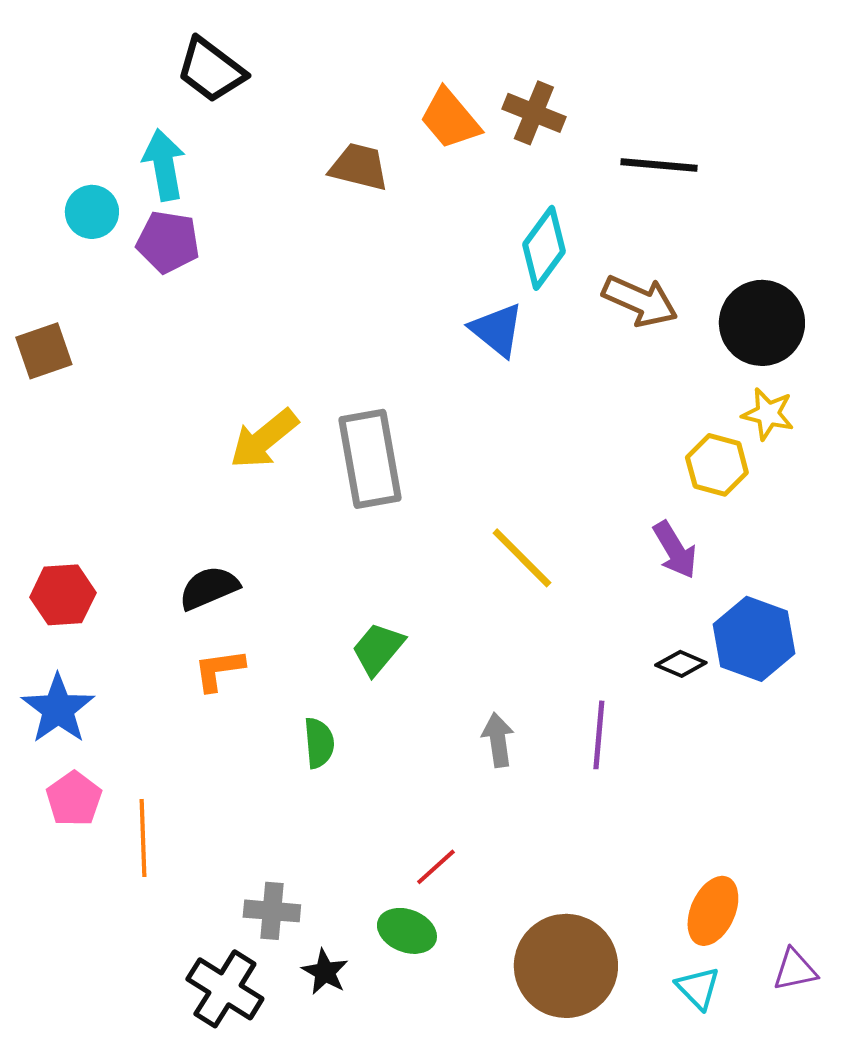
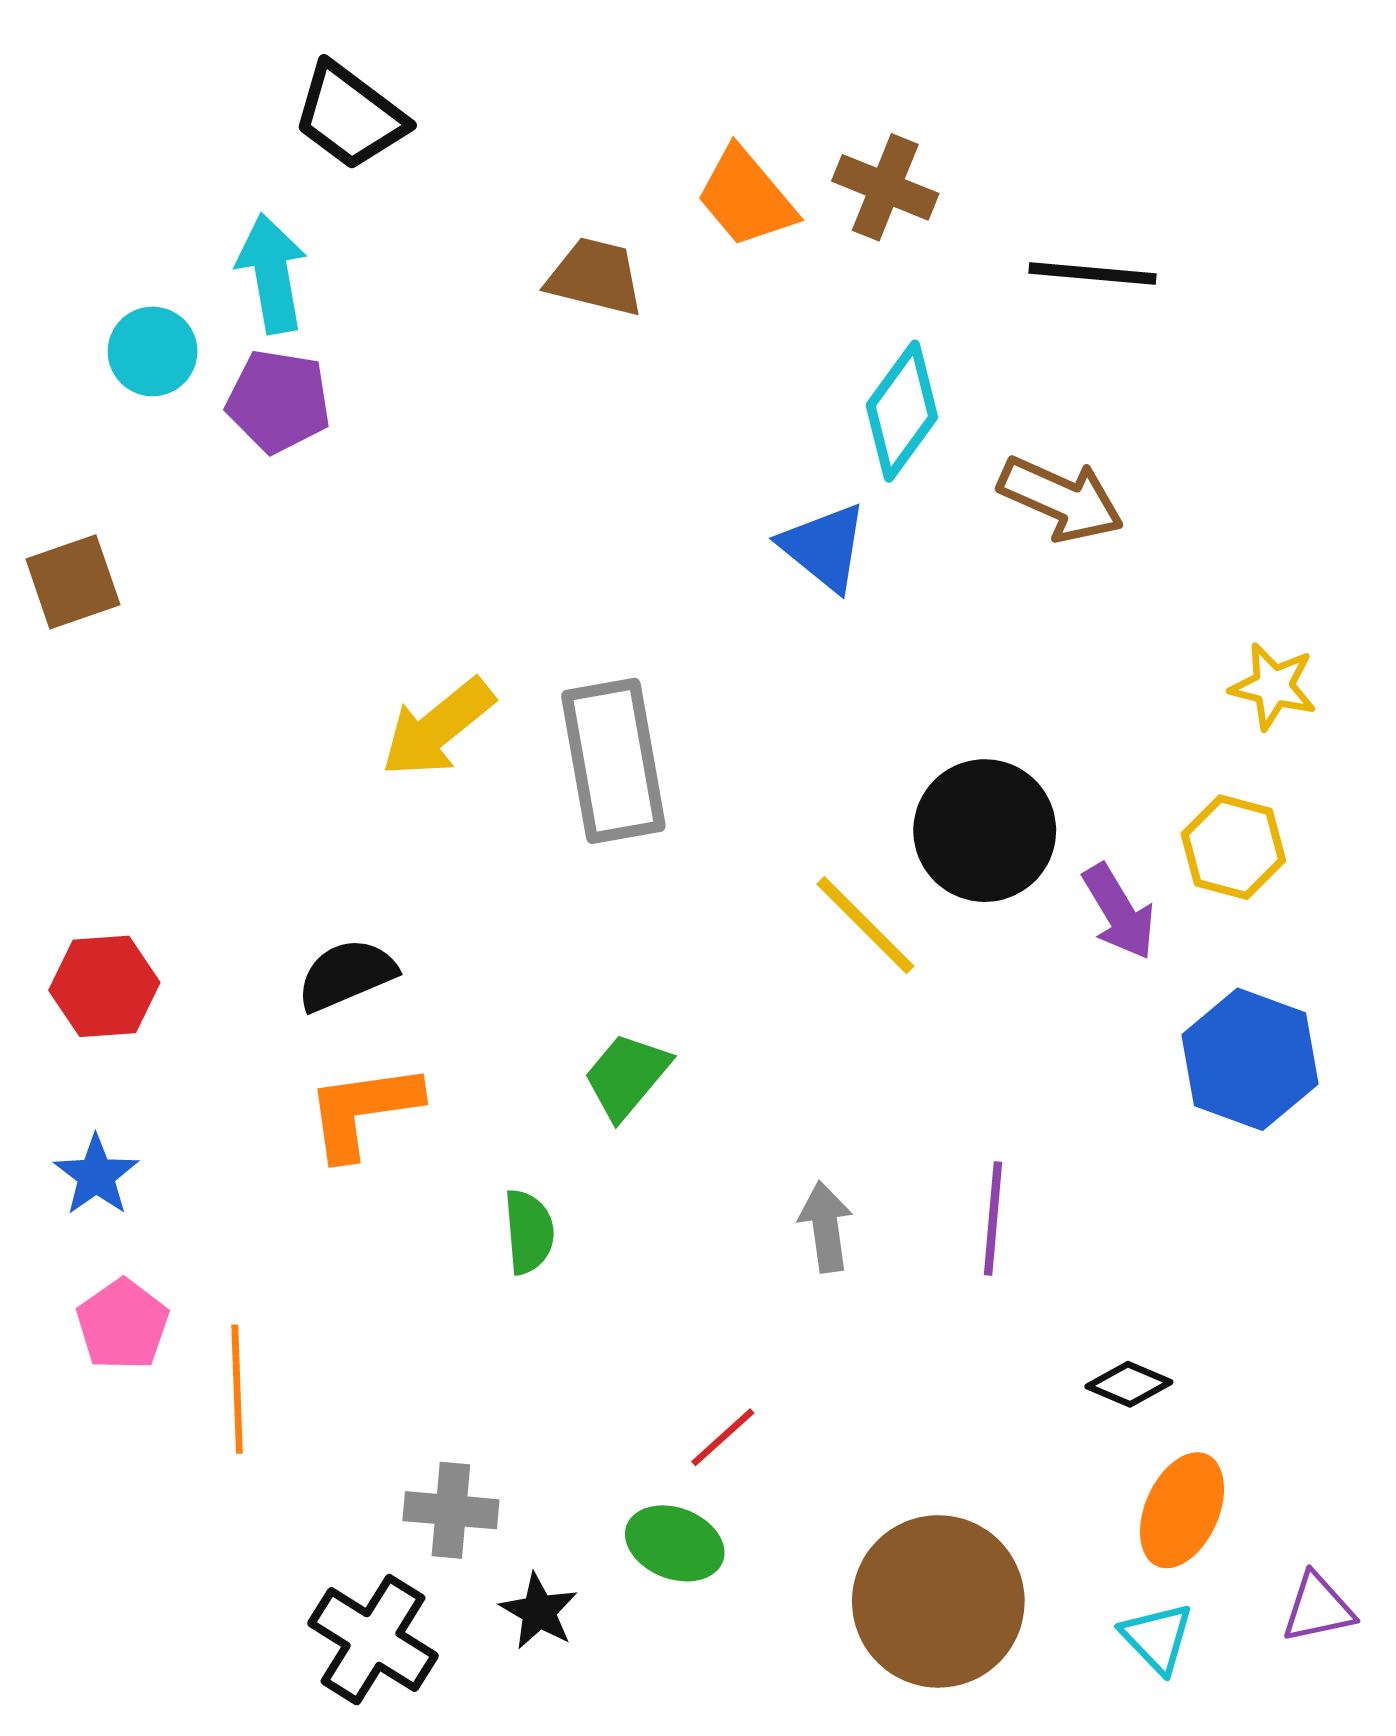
black circle: (762, 323) -> (985, 831), moved
yellow hexagon: (717, 465) -> (1233, 847), moved
black diamond: (681, 664) -> (1129, 1384), moved
orange L-shape: (219, 670) -> (363, 1111), size x1.4
blue star: (58, 709) -> (96, 1175), size x0.7

